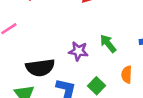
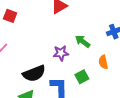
green square: (97, 86) -> (82, 77), turned 32

